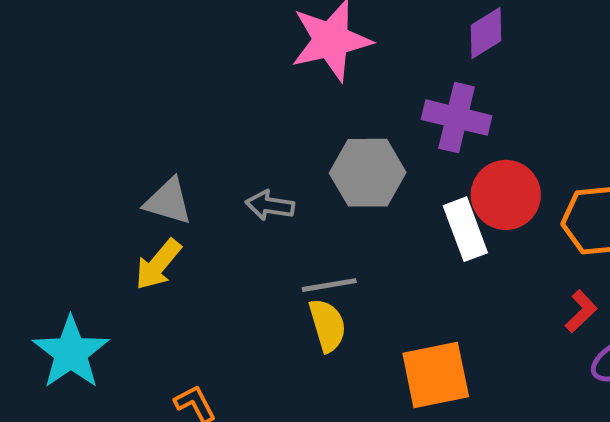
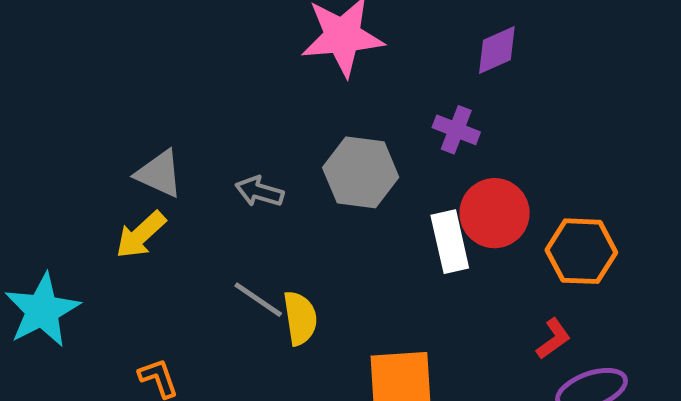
purple cross: (457, 118) -> (456, 130), size x0.7
gray line: (329, 285) -> (258, 300), moved, turned 36

